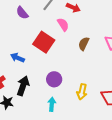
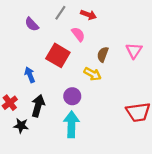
blue arrow: (17, 58) -> (30, 75), turned 48
yellow arrow: (82, 92) -> (92, 74), moved, turned -70
cyan arrow: (52, 104) -> (71, 124), size x1.6

